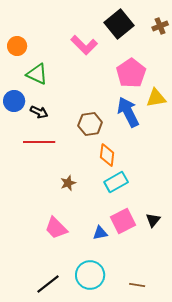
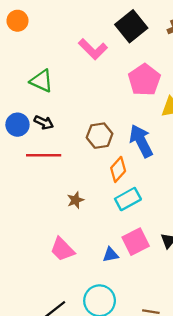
orange circle: (17, 46) -> (17, 21), moved
blue circle: (14, 101) -> (17, 125), moved
blue arrow: (128, 112) -> (141, 141), moved
orange diamond: (107, 155) -> (118, 169), turned 35

